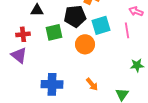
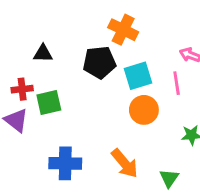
green square: (54, 32) -> (49, 102), moved
orange circle: (85, 44) -> (144, 110), moved
orange arrow: (92, 84) -> (125, 163), size x1.5

